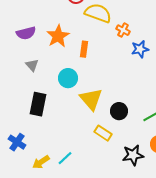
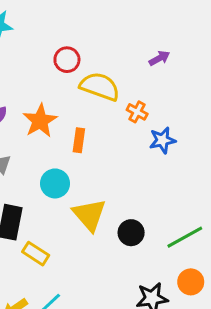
yellow rectangle: (103, 133) -> (36, 254), moved

